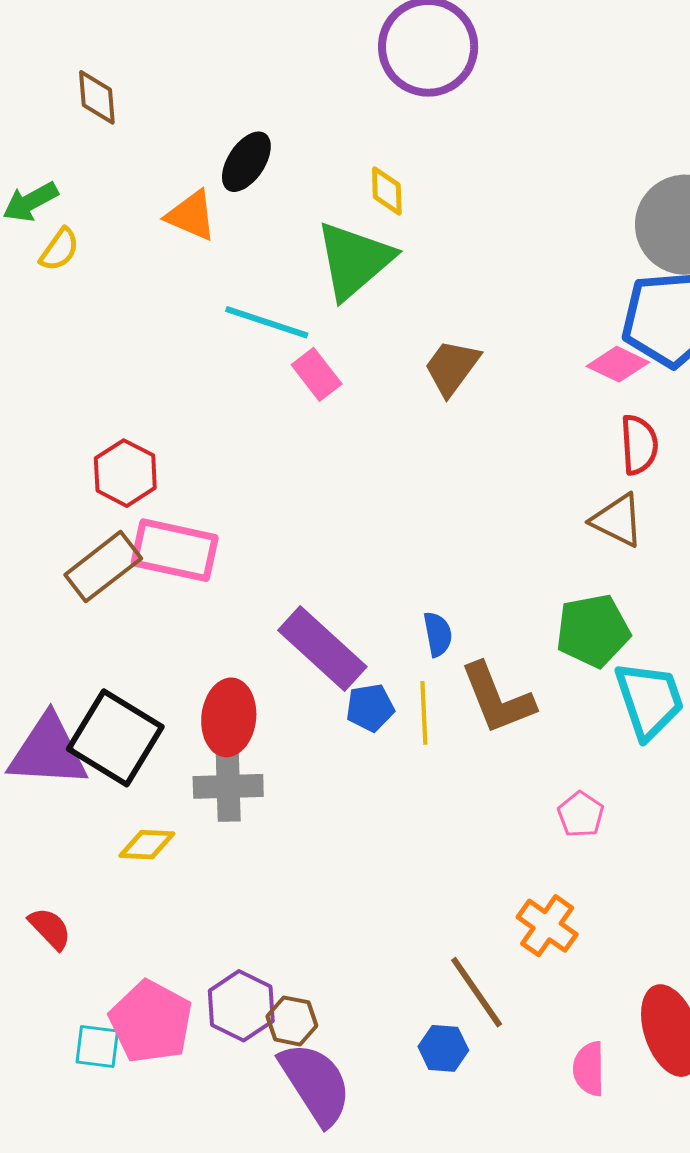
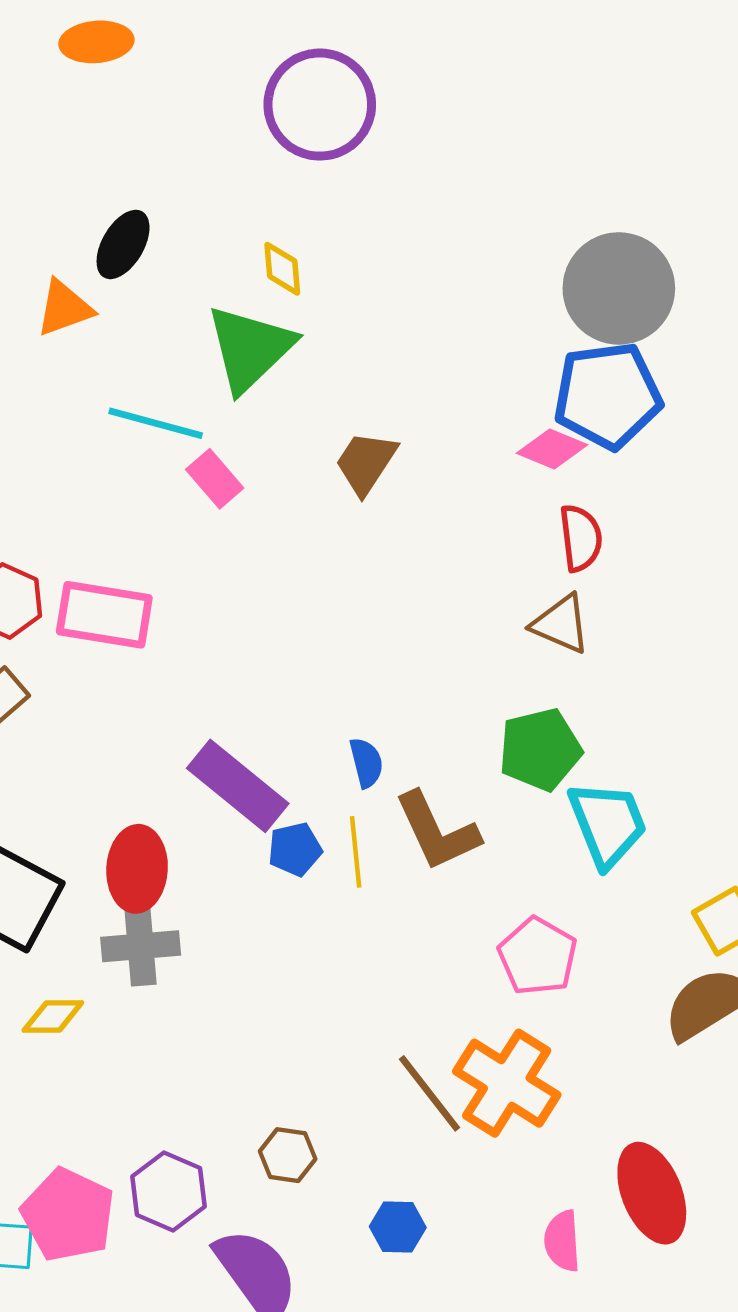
orange triangle: (191, 215) -> (64, 308), turned -40
pink rectangle: (175, 550) -> (104, 615), moved
pink pentagon: (581, 814) -> (538, 956), size x1.5
orange cross: (547, 926) -> (507, 1083), size x1.5
brown line: (477, 992) -> (430, 1093), moved
brown hexagon: (292, 1021) -> (288, 1155), moved

